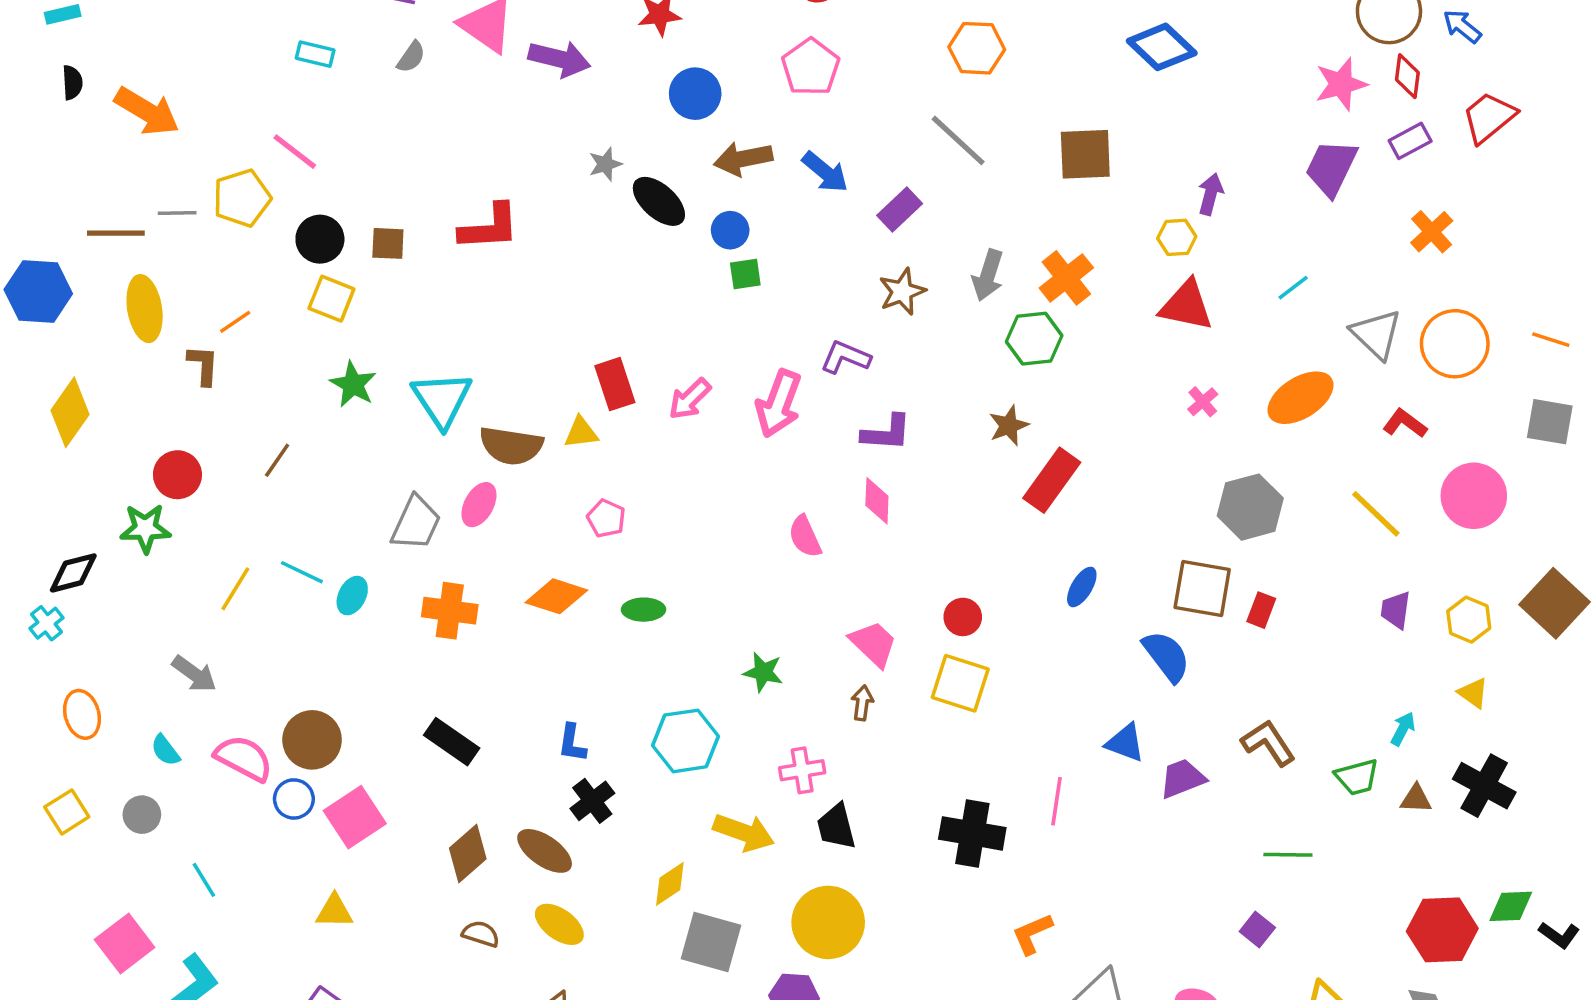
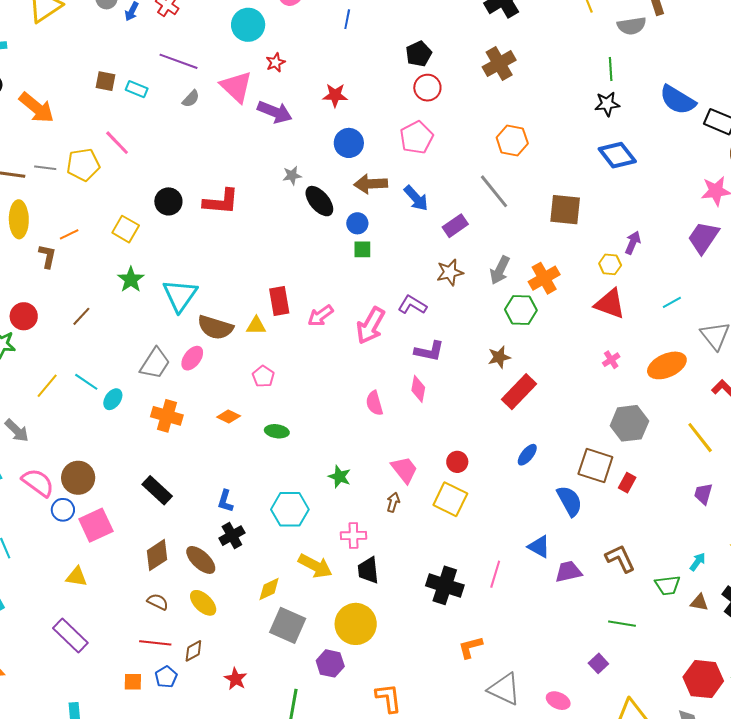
black circle: (320, 239) -> (168, 201), moved
brown square: (388, 243) -> (106, 81), moved
orange diamond: (556, 596) -> (229, 417), size x0.7

